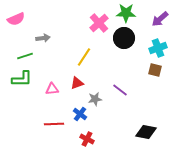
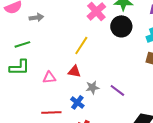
gray arrow: (43, 38) -> (36, 17), moved
red triangle: (77, 83) -> (74, 71), turned 32
purple line: (120, 90) -> (117, 90), moved

